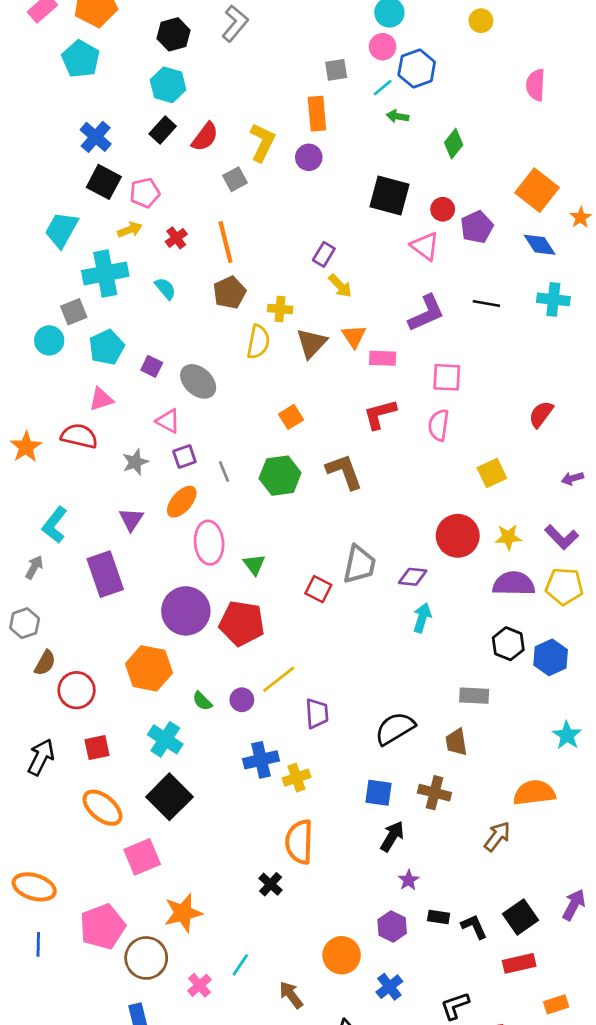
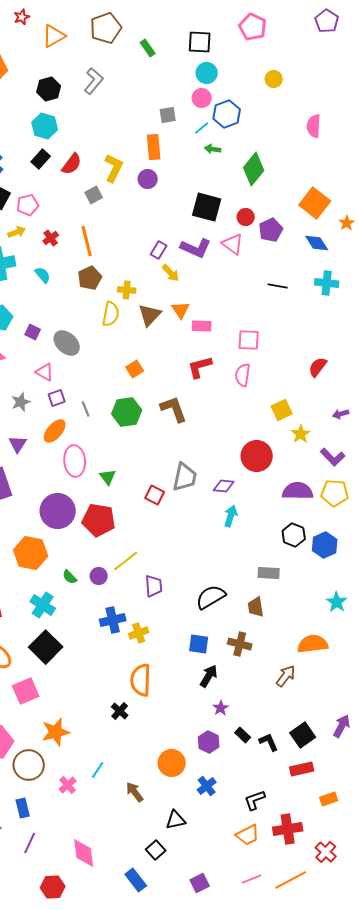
green diamond: (454, 144) -> (254, 169), size x1.5
purple L-shape: (426, 313) -> (196, 248), moved, turned 48
yellow star: (508, 537) -> (301, 434), moved, turned -30
black rectangle: (439, 917) -> (243, 735), turned 35

